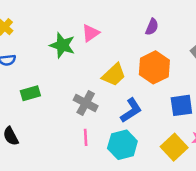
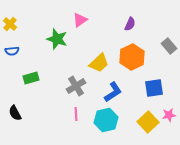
pink triangle: (91, 33) -> (80, 20), moved
gray cross: (86, 103) -> (76, 86), turned 30

